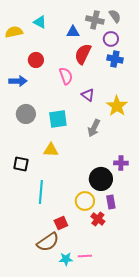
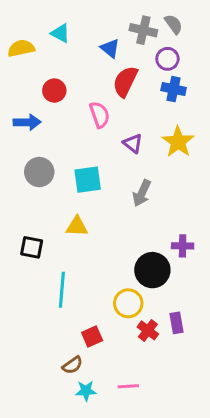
blue triangle: (73, 32) -> (110, 48), turned 40
yellow star: (117, 106) -> (178, 142), moved
purple rectangle: (111, 202) -> (177, 323), moved
brown semicircle: (48, 242) -> (72, 365), size x0.6
cyan star: (66, 259) -> (86, 391), moved

